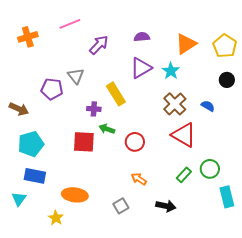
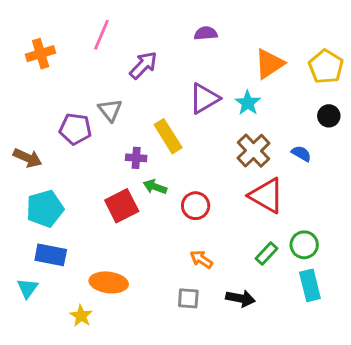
pink line: (70, 24) -> (101, 35), turned -45
purple semicircle: (142, 37) -> (206, 33), moved
red square: (84, 142) -> (122, 206), turned -30
cyan rectangle: (227, 197) -> (310, 285), moved
gray square: (121, 206) -> (188, 298), moved, turned 35

